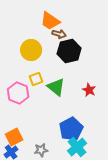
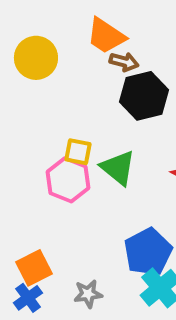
yellow circle: (31, 50) -> (36, 58), moved
yellow square: (36, 79) -> (78, 152), turned 32
pink hexagon: (18, 93) -> (68, 180), moved

